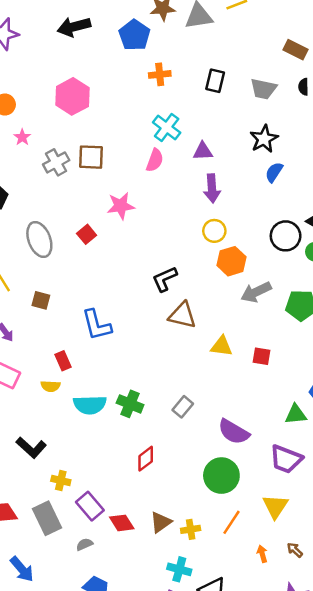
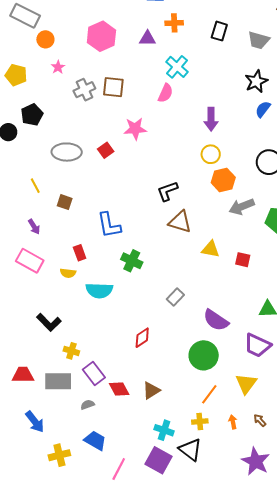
purple triangle: (203, 151) -> (147, 38), moved
gray ellipse: (39, 239) -> (67, 152), turned -72
green cross: (130, 404) -> (132, 261), moved
gray rectangle: (47, 518) -> (58, 381), turned -68
yellow cross: (191, 529) -> (200, 421), moved

